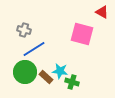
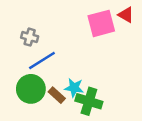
pink square: (82, 34) -> (101, 23), moved, turned -30
green cross: (72, 82) -> (89, 101), size x1.5

